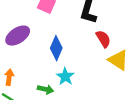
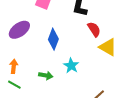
cyan star: (65, 76) -> (71, 66), moved

